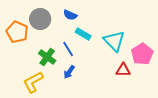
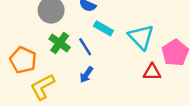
orange pentagon: (17, 32) -> (23, 60), moved
green cross: (47, 57) -> (60, 43), moved

